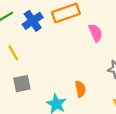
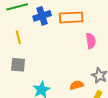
orange semicircle: (80, 89) -> (77, 85), moved, turned -112

